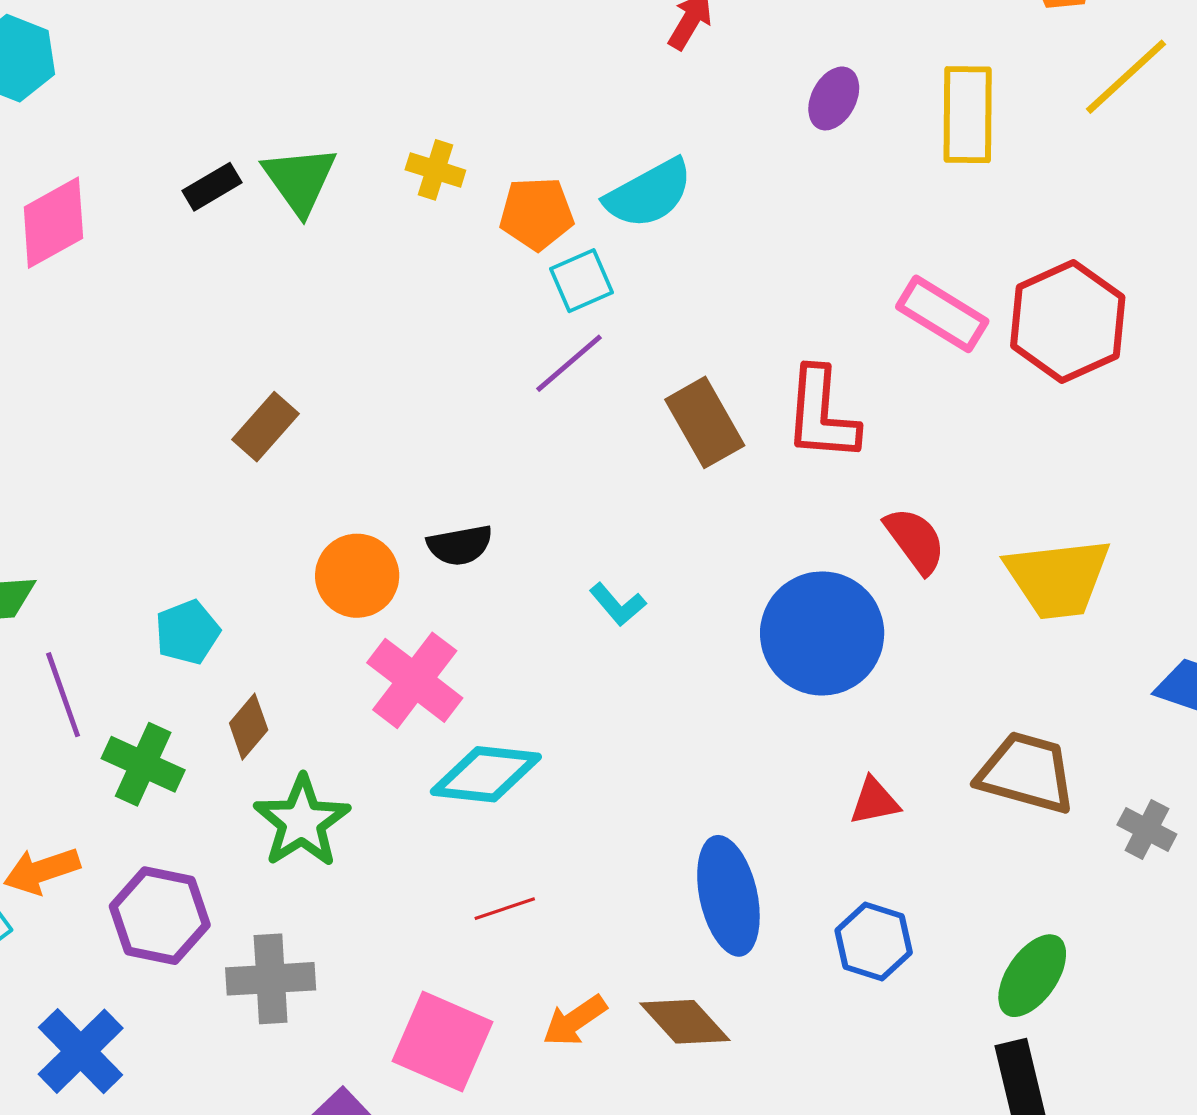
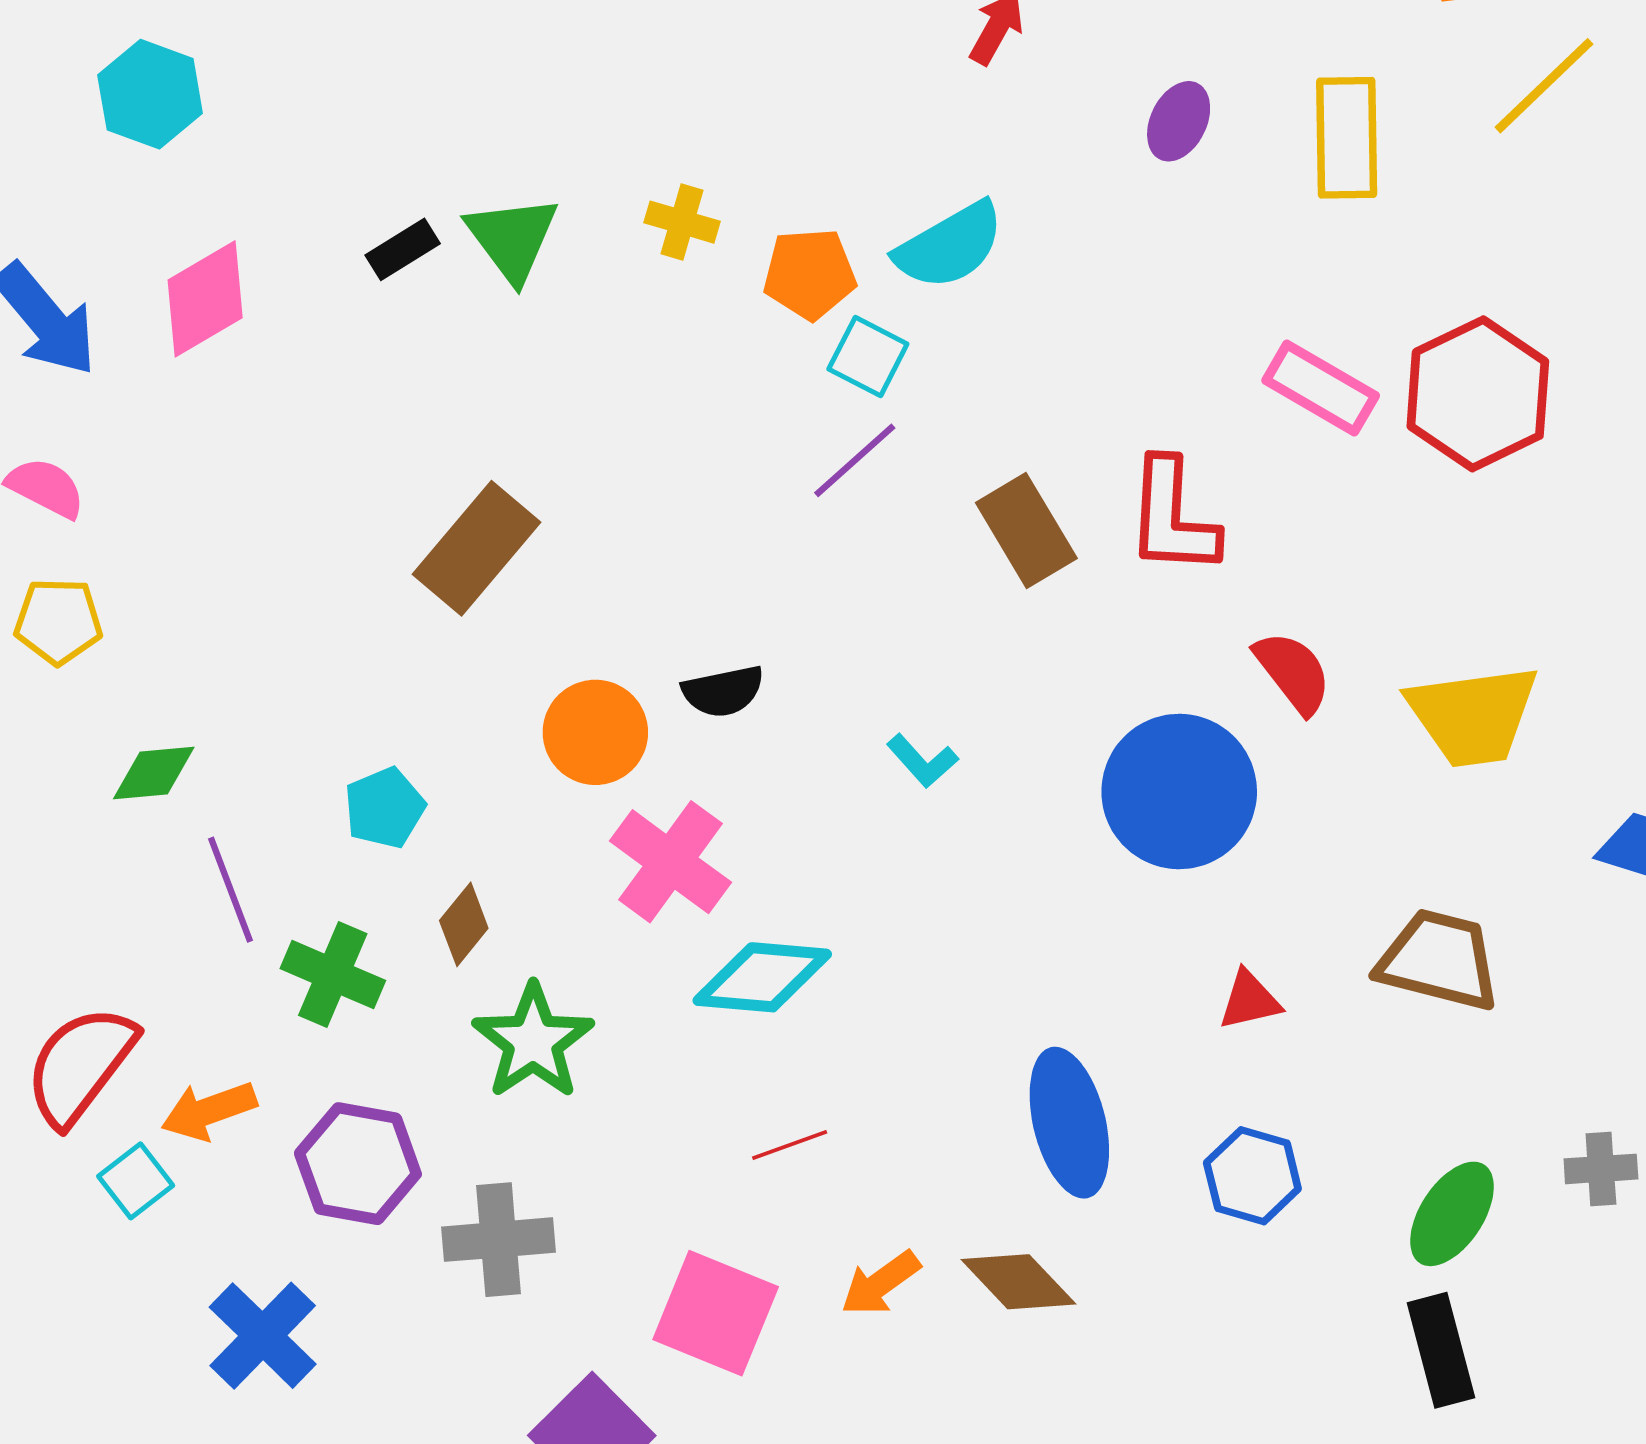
cyan square: (581, 281) -> (868, 357), turned -38
brown rectangle: (266, 427) -> (476, 548), size x1.5
gray cross: (1147, 830) -> (1601, 1169), moved, turned -30

